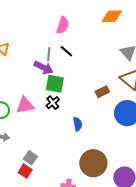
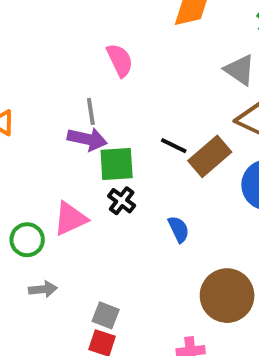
pink semicircle: (63, 25) -> (120, 60), moved, turned -30
black line: (66, 51) -> (174, 146), moved
brown rectangle: (102, 92) -> (210, 156), size x1.5

